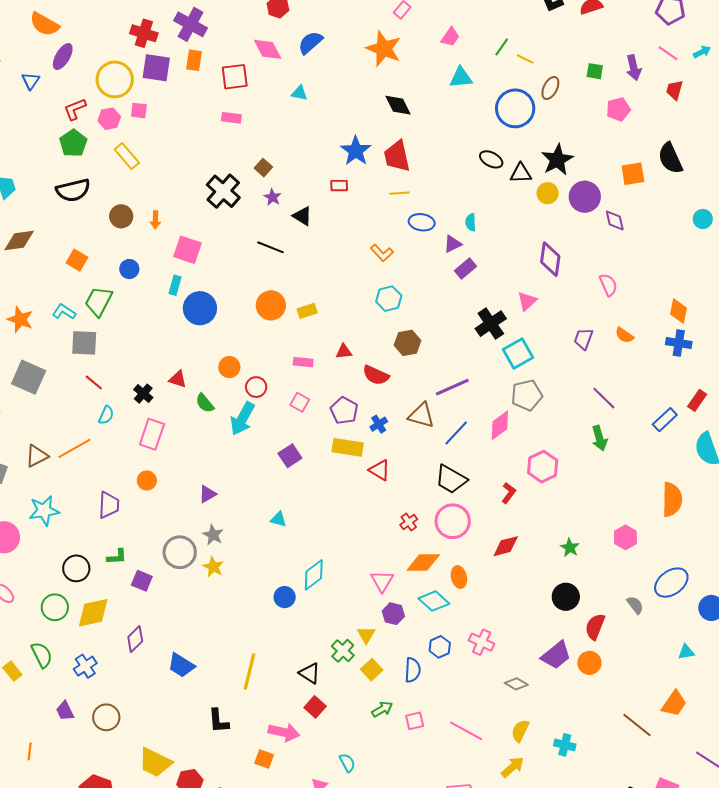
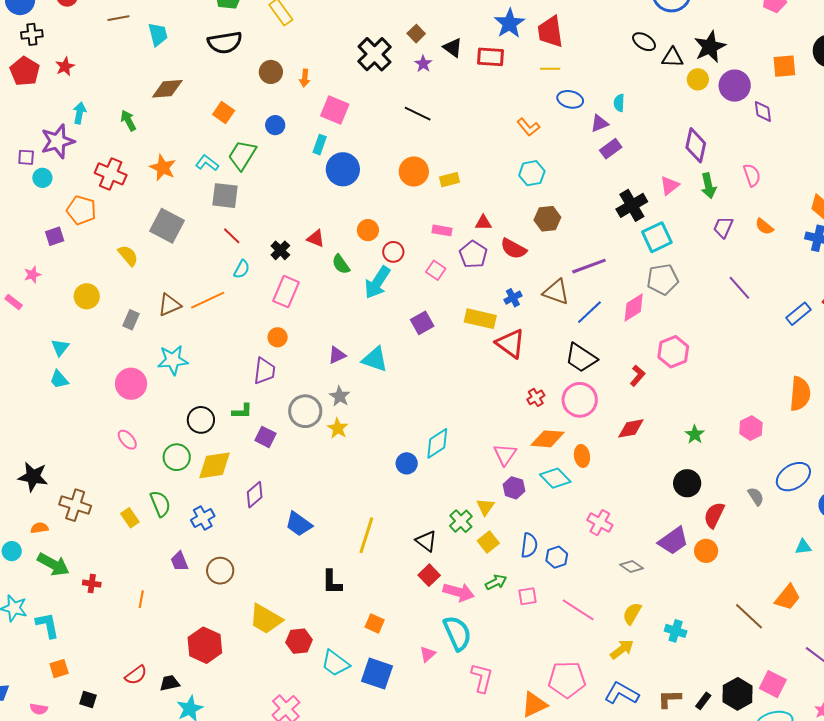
red rectangle: (339, 186) -> (490, 57), size x1.5
black triangle: (302, 216) -> (453, 48), moved
purple pentagon: (344, 411) -> (473, 254), moved
green arrow: (599, 438) -> (709, 186), moved
red triangle: (380, 470) -> (510, 344), size x1.4
purple trapezoid: (109, 505) -> (264, 371), moved
cyan triangle: (278, 519) -> (375, 359), moved, size x1.6
blue hexagon: (440, 647) -> (557, 557), moved
pink arrow: (284, 732) -> (459, 592), moved
cyan semicircle: (347, 763) -> (457, 633), size x1.8

